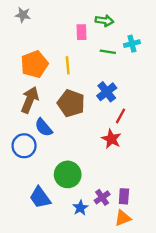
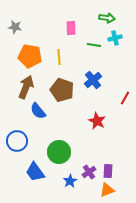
gray star: (23, 15) -> (15, 27), moved
green arrow: (104, 21) -> (107, 18), moved
orange pentagon: (34, 64) -> (30, 56), turned 30
red line: (120, 116) -> (125, 98), moved
blue circle: (24, 146) -> (17, 141), moved

